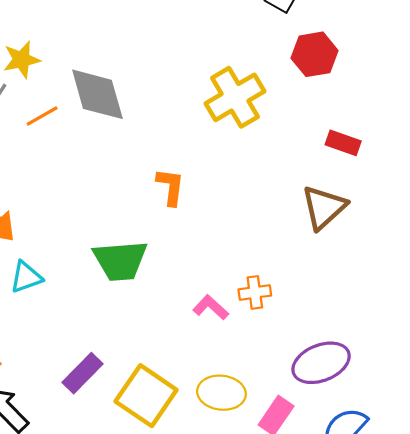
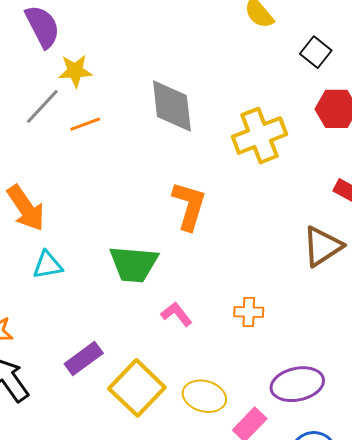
gray diamond: (97, 94) -> (172, 106), moved
orange L-shape: (170, 187) -> (189, 206), size x1.4
pink L-shape: (211, 307) -> (177, 314), moved

